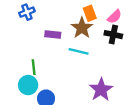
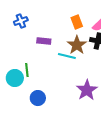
brown star: (82, 28) -> (77, 45), moved
cyan circle: (28, 85) -> (15, 78), moved

